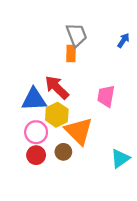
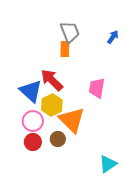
blue triangle: (34, 99) -> (31, 91), turned 45
cyan triangle: (120, 158) -> (108, 164), moved

